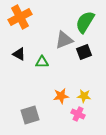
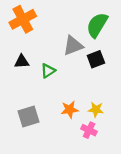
black triangle: (19, 54) -> (22, 62), turned -32
green triangle: (42, 62) -> (48, 71), turned -32
gray square: (30, 115) -> (28, 116), moved

